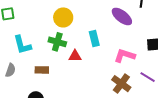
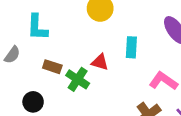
green cross: (57, 42) -> (78, 79), moved

